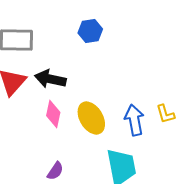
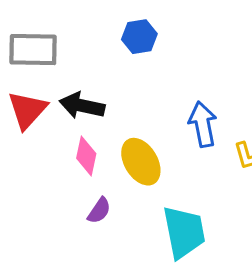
blue arrow: (134, 120) -> (203, 124), moved
purple semicircle: (55, 171) -> (99, 211), moved

